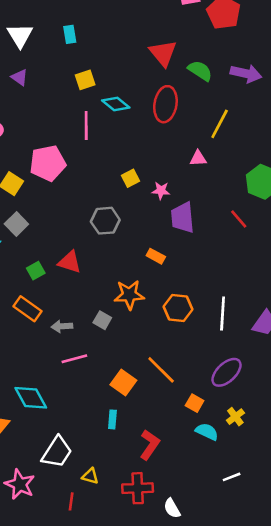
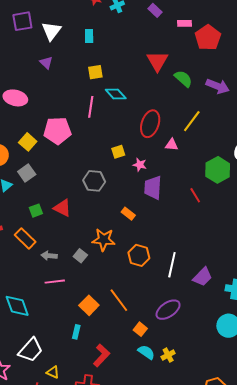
red ellipse: (165, 104) -> (150, 124), moved
yellow cross: (235, 417) -> (168, 355), moved

